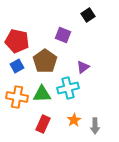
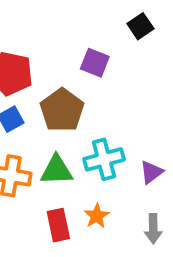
purple triangle: (83, 67) -> (151, 172), moved
orange star: (74, 120) -> (97, 216), moved
red rectangle: (43, 124) -> (58, 225), turned -36

